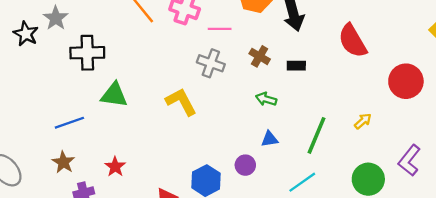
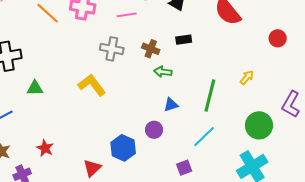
pink line: (220, 29) -> (127, 15), moved
brown cross: (260, 56) -> (151, 49), moved
red circle: (406, 81) -> (278, 38), size x0.6
green triangle: (114, 95) -> (35, 88), size x0.7

